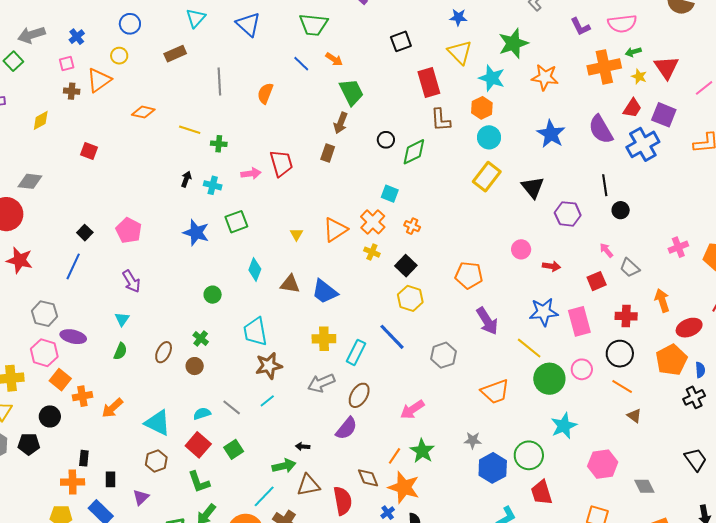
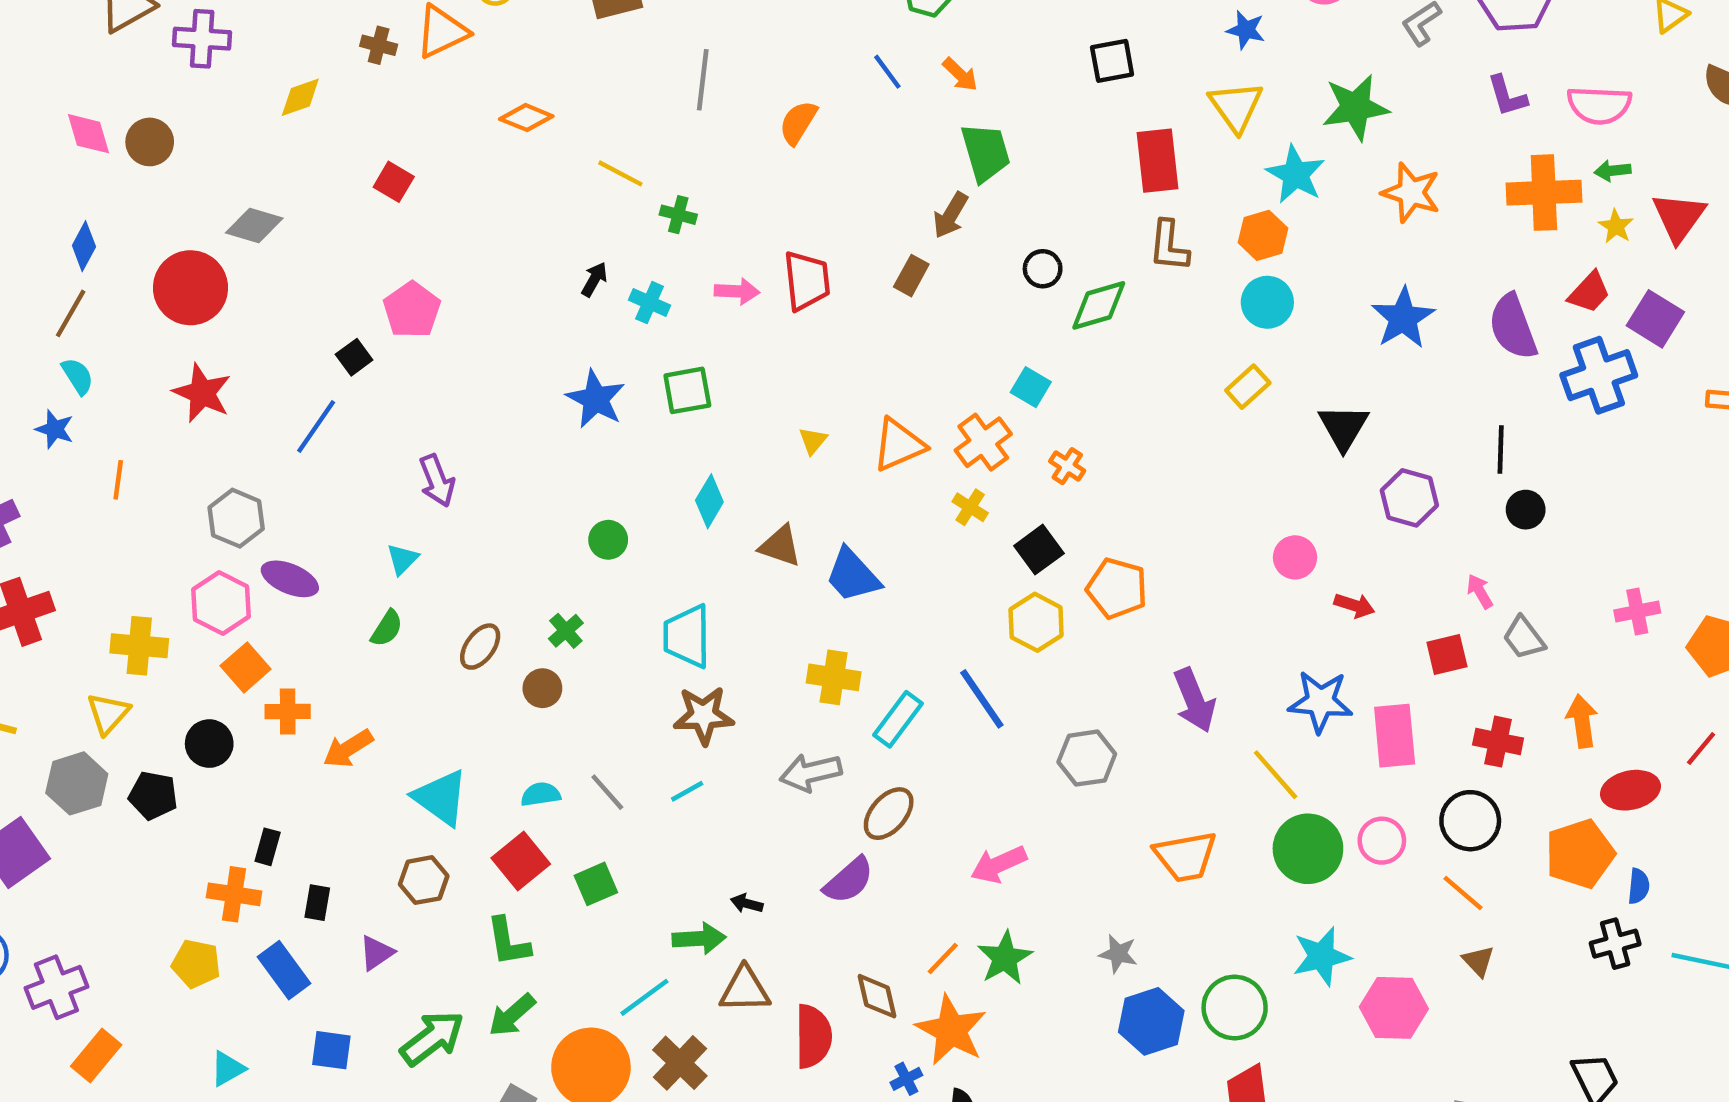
yellow rectangle: (487, 177) -> (1248, 387), size x0.7
pink pentagon: (129, 230) -> (412, 310), moved
orange pentagon: (469, 275) -> (1117, 588), moved
pink hexagon: (603, 464) -> (1394, 1008), moved

